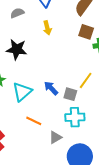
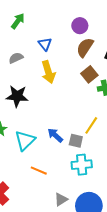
yellow arrow: (47, 28) -> (48, 72), size x1.5
brown square: (86, 32) -> (89, 74), turned 35
gray triangle: (55, 137) -> (61, 199), moved

